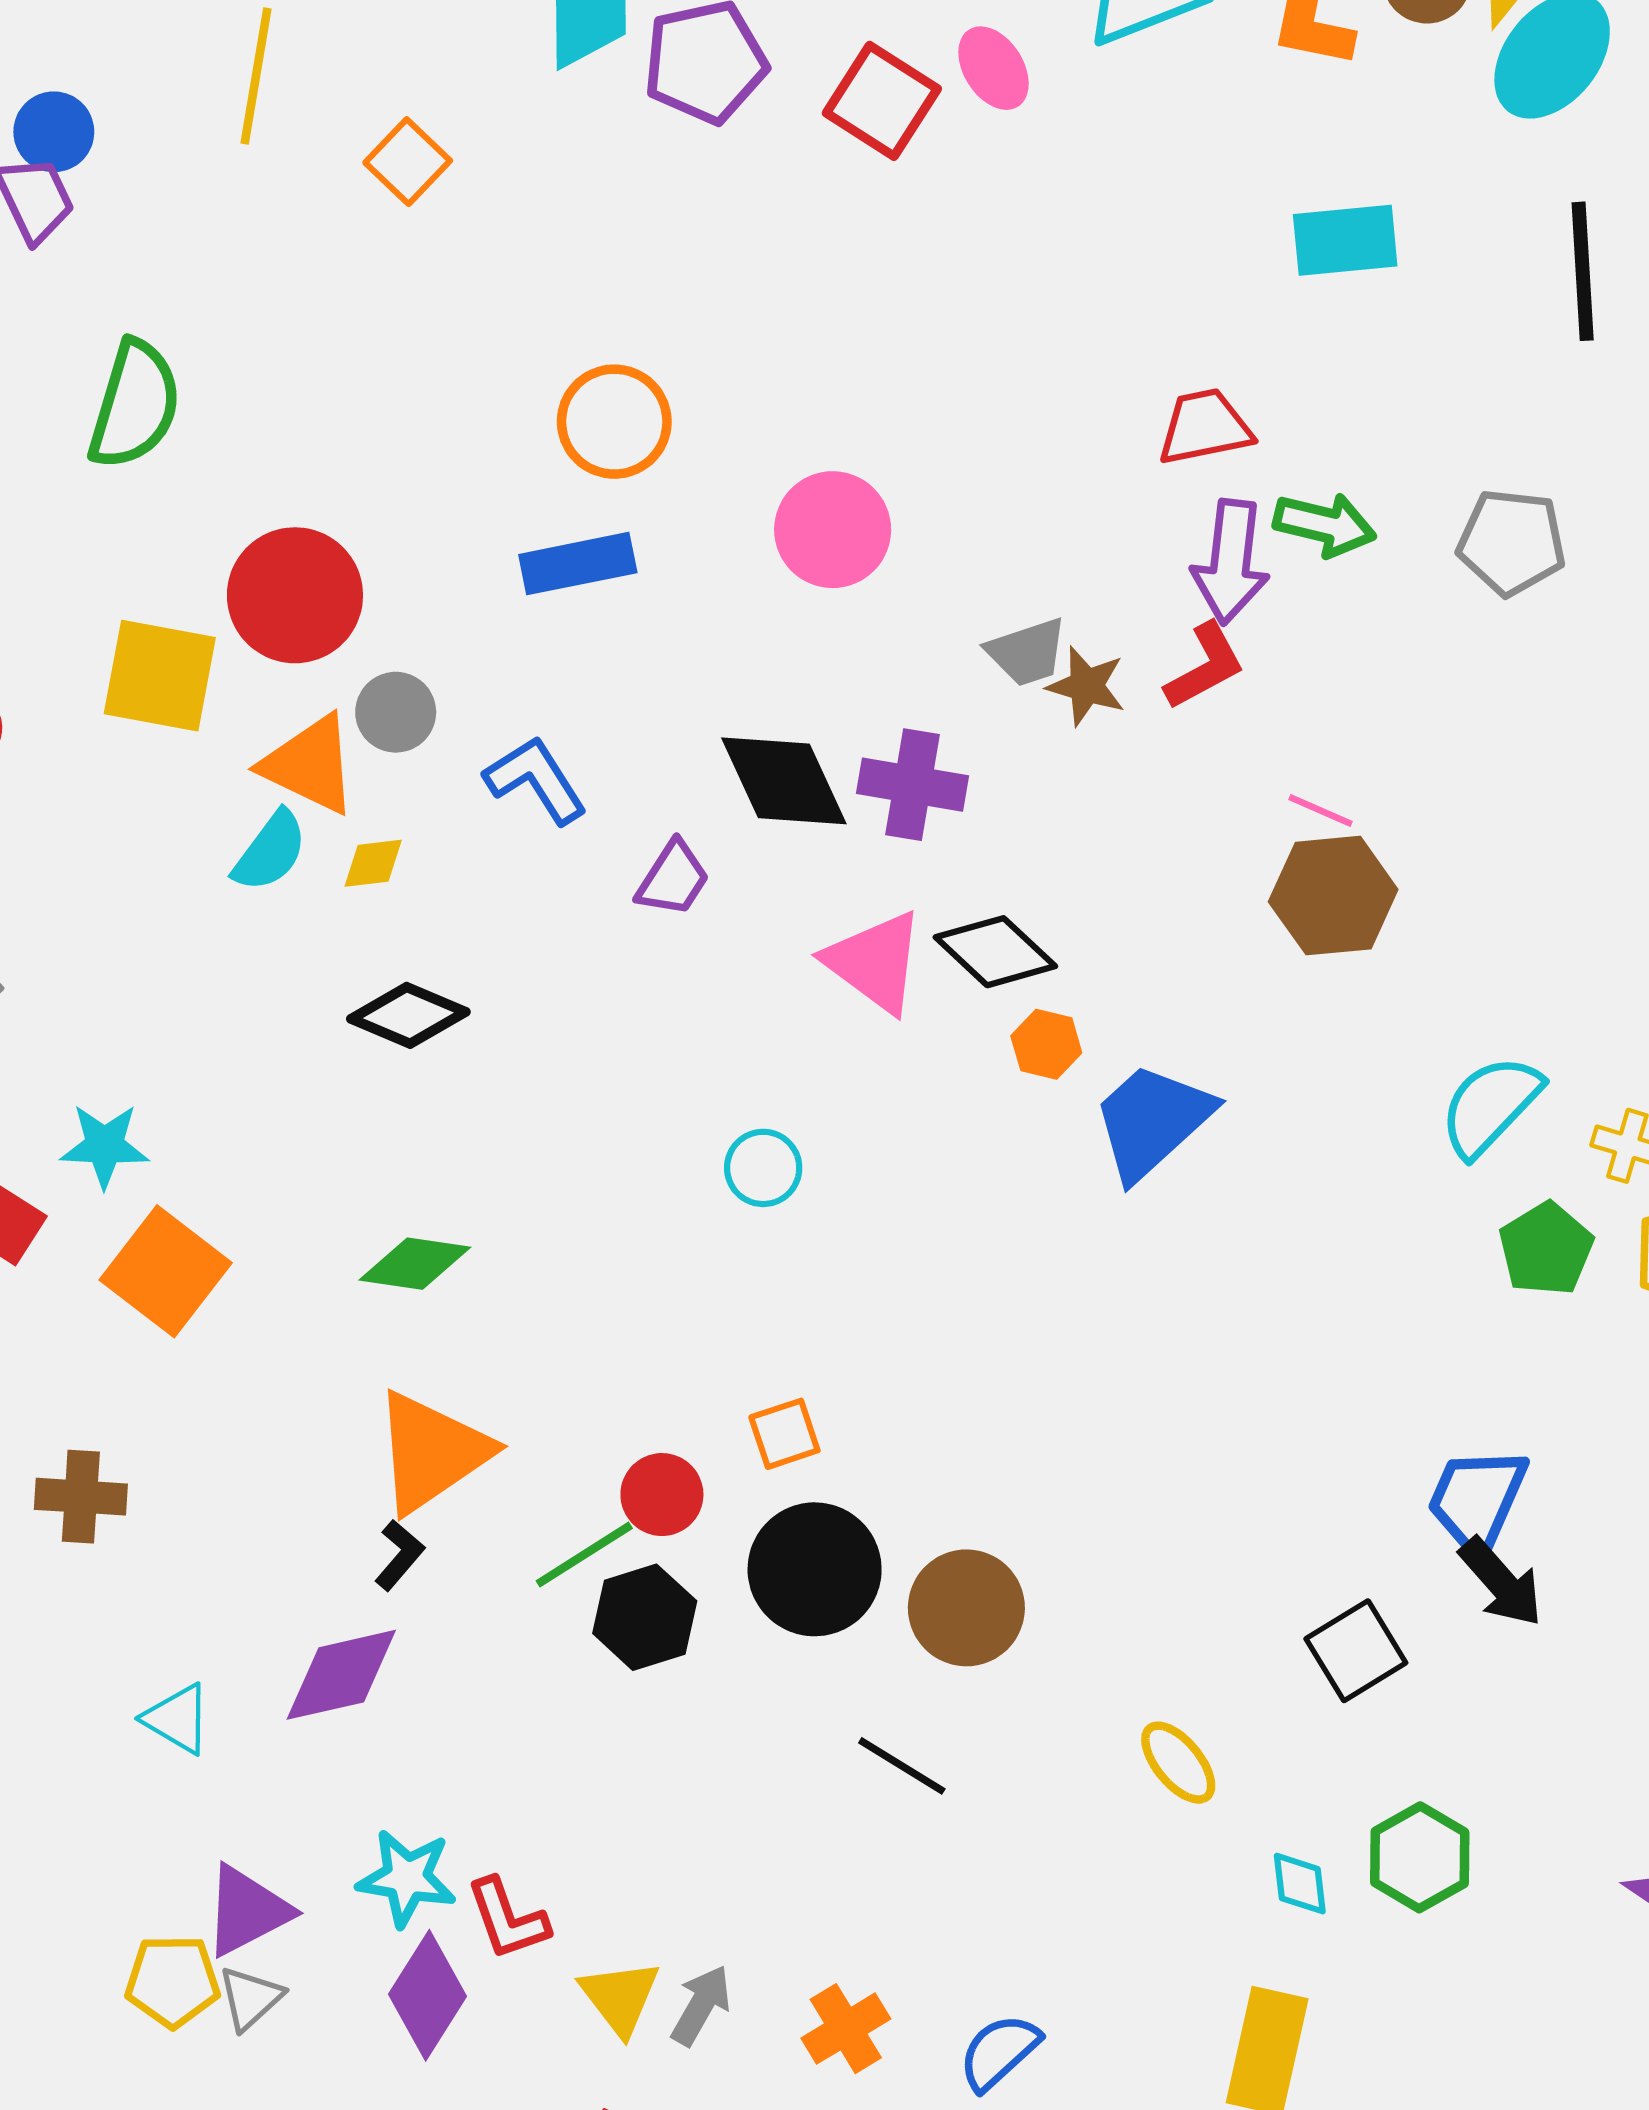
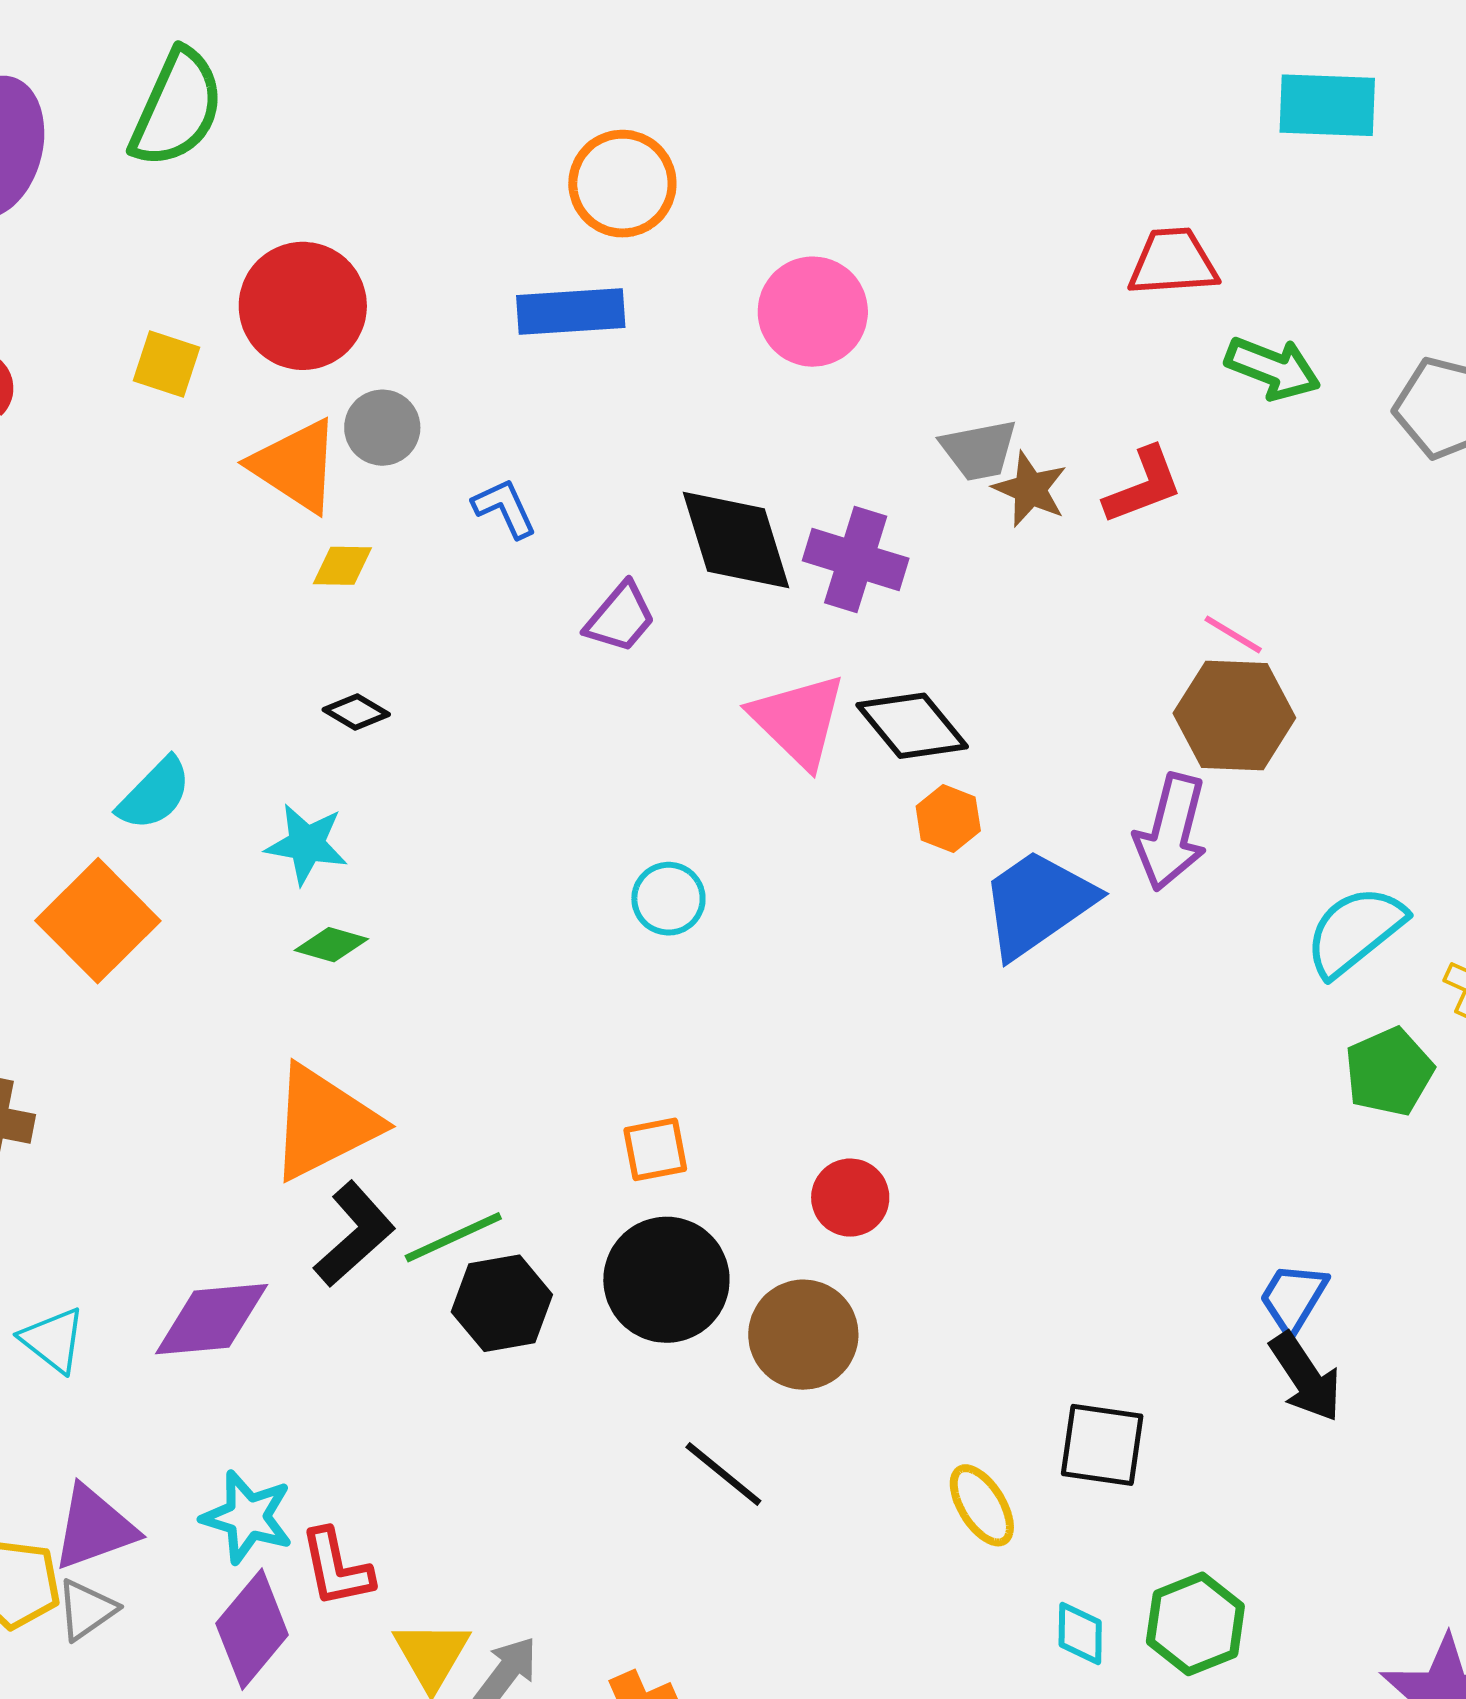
purple arrow: (1231, 562) -> (1171, 832), moved
yellow square: (160, 676) -> (167, 364), size x0.6
blue L-shape: (536, 780) -> (505, 508), size x0.7
cyan semicircle: (270, 851) -> (155, 794), moved
black diamond: (408, 1015) -> (356, 712), size x0.6
cyan star: (104, 1146) -> (307, 844), moved
green diamond: (415, 1264) -> (331, 945), size x0.7
red circle: (662, 1495) -> (850, 1198), moved
blue trapezoid: (1477, 1500) -> (1293, 1298), size x0.7
black L-shape: (399, 1555) -> (354, 1234), moved, size x1.6
black square: (1356, 1651) -> (1102, 1445), moved, turned 32

